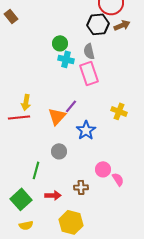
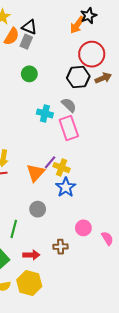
green circle: (60, 43) -> (29, 74), moved
gray semicircle: (89, 51) -> (69, 105), turned 147
yellow cross: (119, 111) -> (62, 168), moved
pink semicircle: (118, 179) -> (107, 238), moved
yellow hexagon: (71, 222) -> (29, 283), moved

